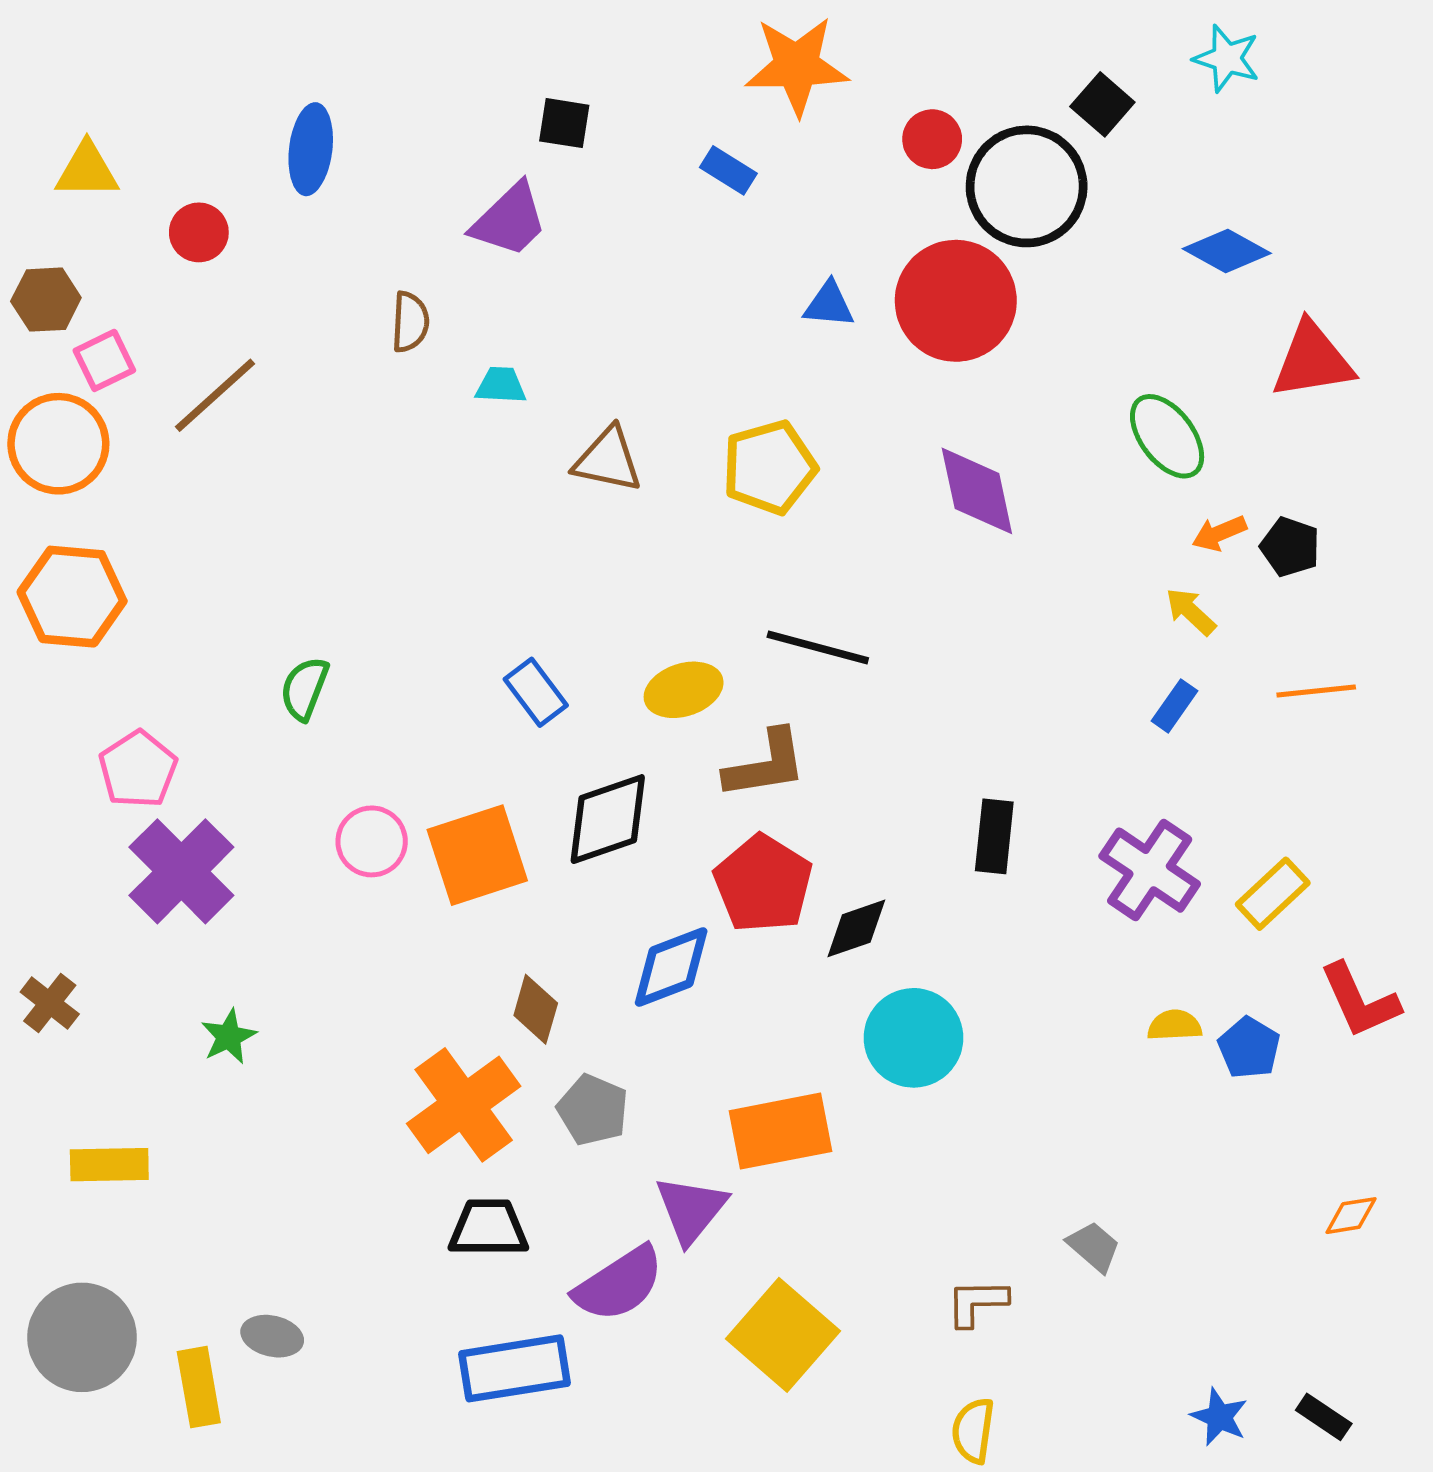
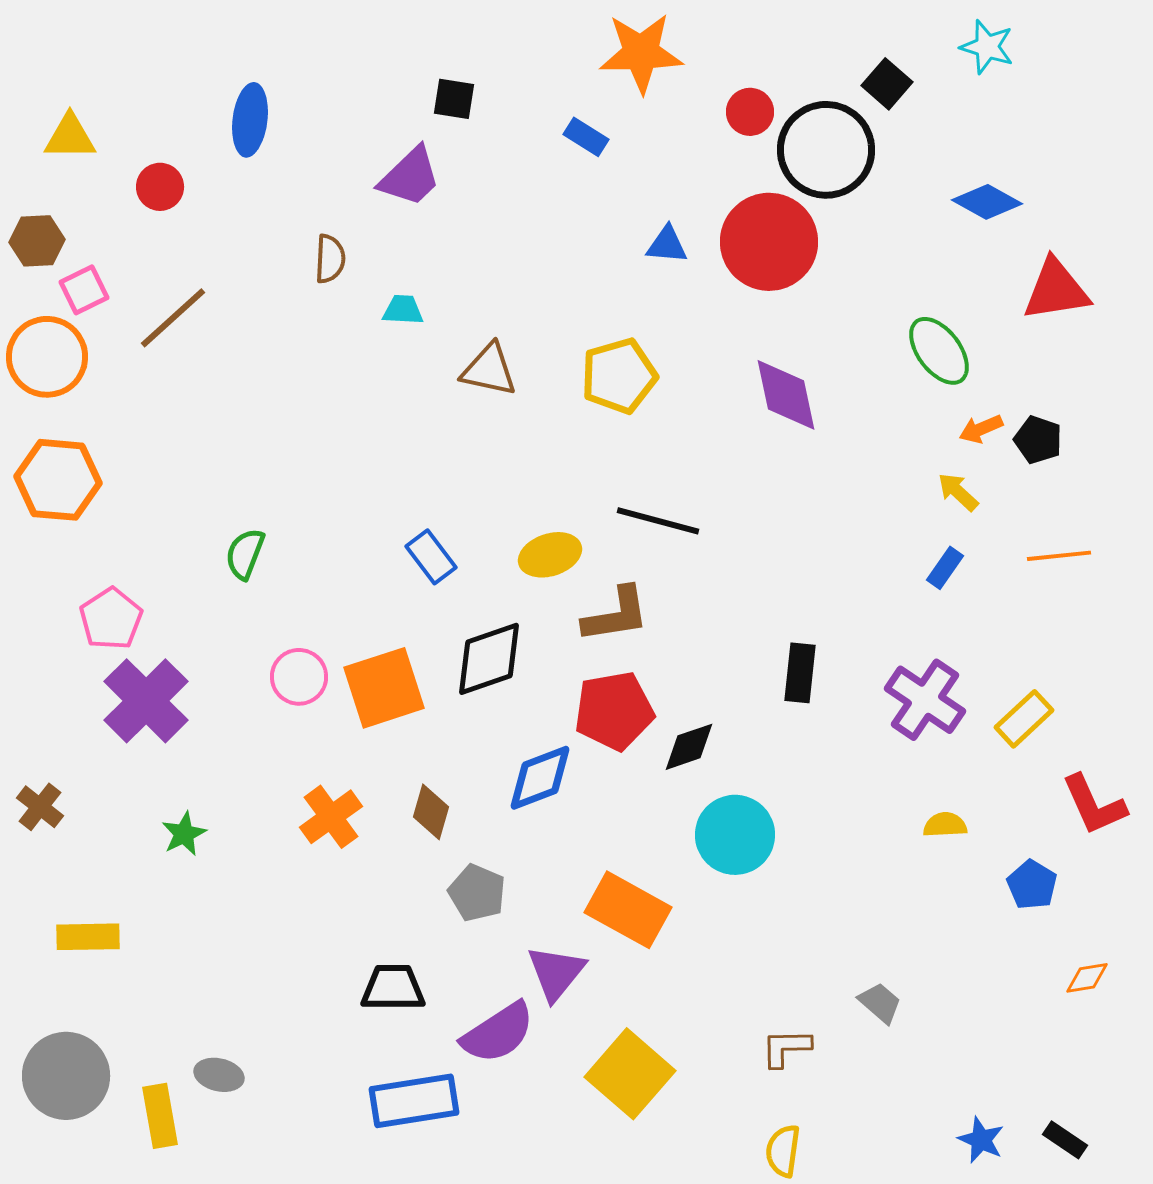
red pentagon: (763, 884) -> (614, 711), turned 30
blue pentagon: (1249, 1048) -> (1032, 885), moved
orange cross: (464, 1105) -> (331, 817), moved, size x0.7
orange rectangle: (781, 1131) -> (628, 910), turned 40

